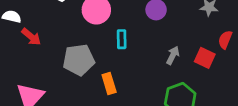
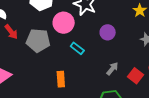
cyan rectangle: (122, 39) -> (77, 48), turned -64
gray pentagon: (79, 60) -> (38, 41), moved

